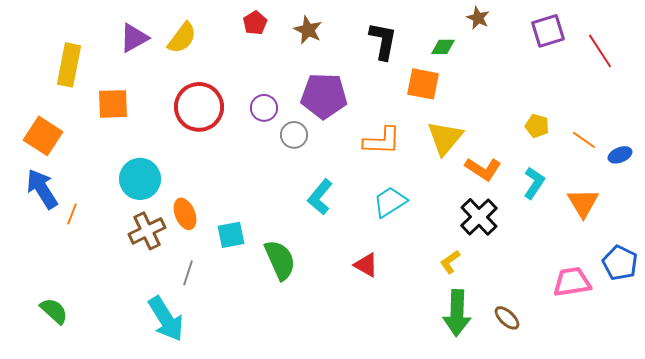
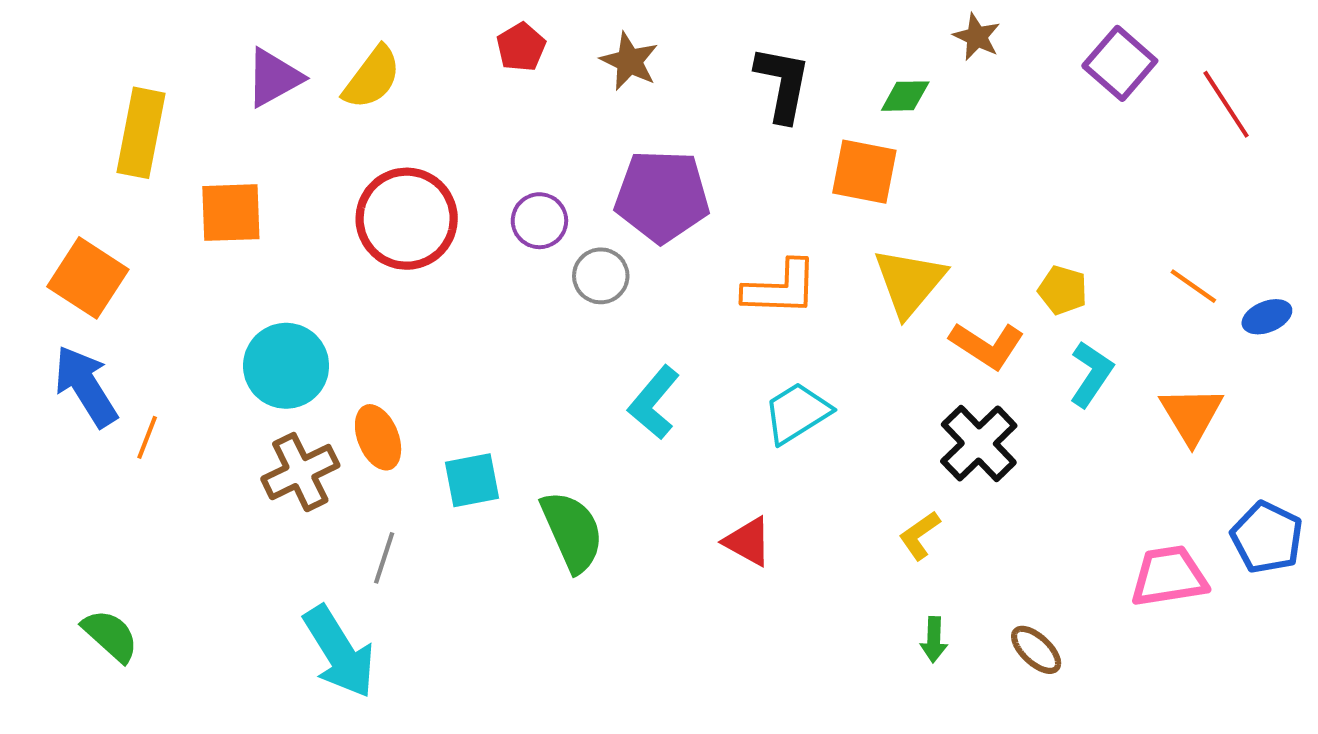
purple square: (548, 31) -> (1120, 63), turned -32
yellow pentagon: (537, 126) -> (1063, 290), moved
green arrow: (457, 313) -> (934, 640), size x0.5

